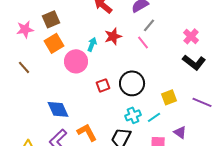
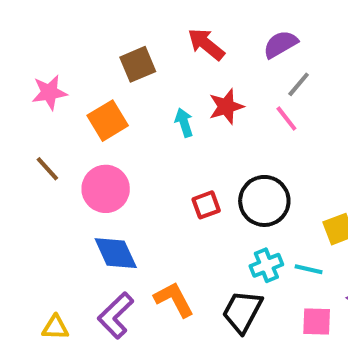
brown square: (51, 19) -> (138, 64), moved
cyan arrow: (92, 44) -> (184, 123), turned -40
pink circle: (76, 61) -> (106, 189), moved
cyan line: (154, 117) -> (309, 269), turned 48

